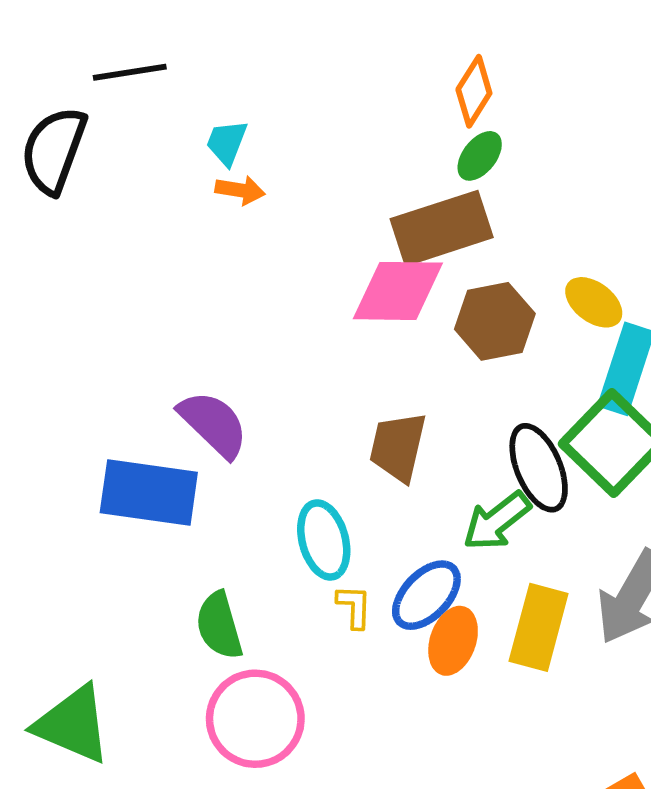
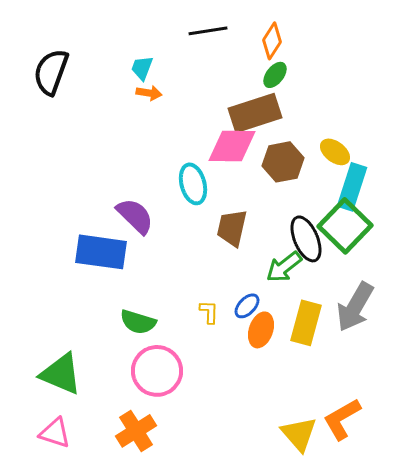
black line: (130, 72) -> (208, 31), moved
cyan ellipse: (324, 540) -> (193, 184), moved
blue ellipse: (426, 595) -> (247, 306), size x0.7
green semicircle: (219, 626) -> (138, 322), turned -57

